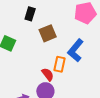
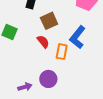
red semicircle: (48, 74) -> (43, 42), moved

